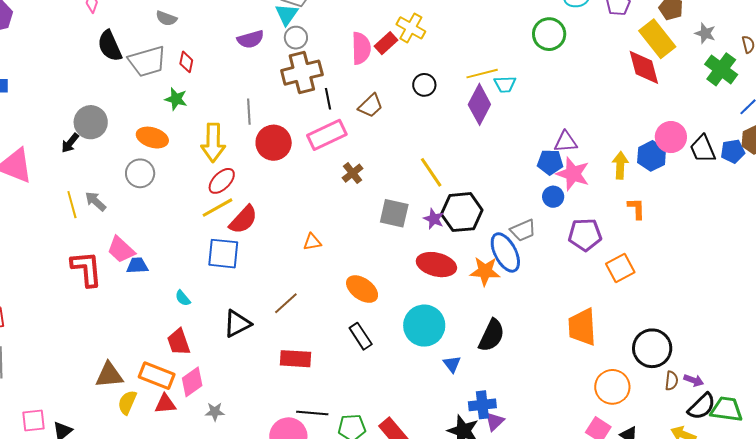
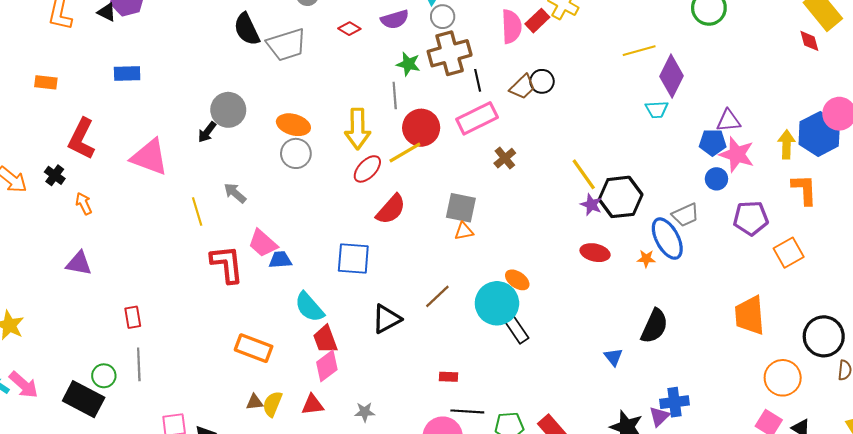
red diamond: (186, 62) -> (349, 29), moved, turned -70
red diamond: (644, 67) -> (809, 41), size x0.6
cyan trapezoid: (505, 84) -> (657, 110), moved
black circle: (424, 85) -> (542, 81), moved
green star: (176, 99) -> (408, 64), moved
purple diamond: (479, 104) -> (672, 76), moved
blue hexagon: (652, 156) -> (819, 134), size x1.4
yellow line: (431, 172) -> (584, 174), moved
gray circle: (140, 173) -> (296, 153), moved
yellow line: (72, 205) -> (197, 211), moved
yellow line: (218, 208) -> (405, 153), moved
orange L-shape: (636, 208) -> (804, 190), size x1.4
gray square: (394, 213) -> (461, 208), moved
blue square: (223, 254) -> (353, 259), moved
red ellipse: (436, 265) -> (595, 253), size x0.7
orange star: (485, 271) -> (646, 259), size x0.6
orange ellipse: (362, 289) -> (517, 280), size x0.7
cyan semicircle: (183, 298) -> (309, 307), moved, size x1.8
cyan circle: (424, 326) -> (497, 303), moved
red rectangle: (295, 359) -> (449, 377), moved, size x0.6
brown triangle: (109, 375) -> (255, 402), moved, size x0.6
orange rectangle: (157, 376) -> (254, 348), moved
pink diamond: (192, 382) -> (327, 366), moved
blue cross: (482, 405) -> (674, 402), moved

